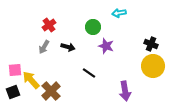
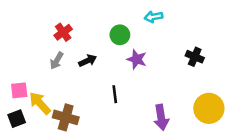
black arrow: (68, 47) -> (88, 61), turned -40
yellow circle: (153, 66) -> (209, 108), moved
black line: (89, 73) -> (115, 94), turned 48
brown cross: (51, 91) -> (66, 117), turned -30

